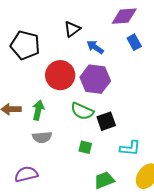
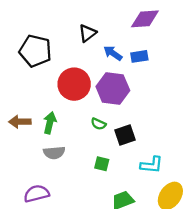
blue rectangle: (134, 42) -> (139, 56), moved, turned -70
green semicircle: (82, 111) -> (98, 124), size x0.6

